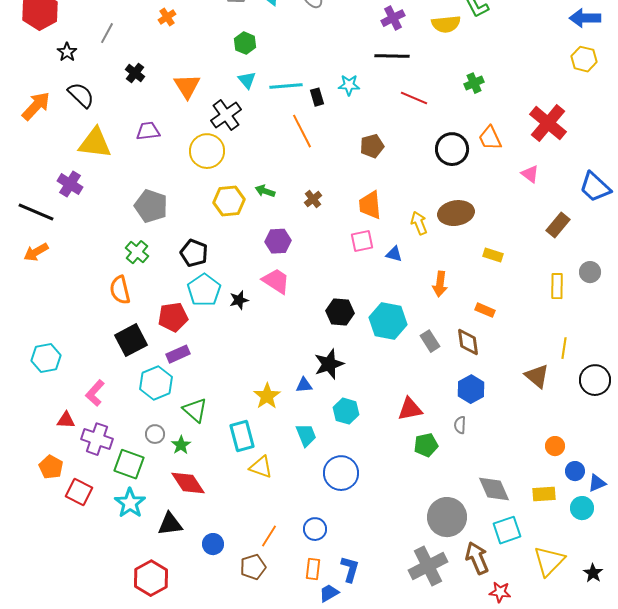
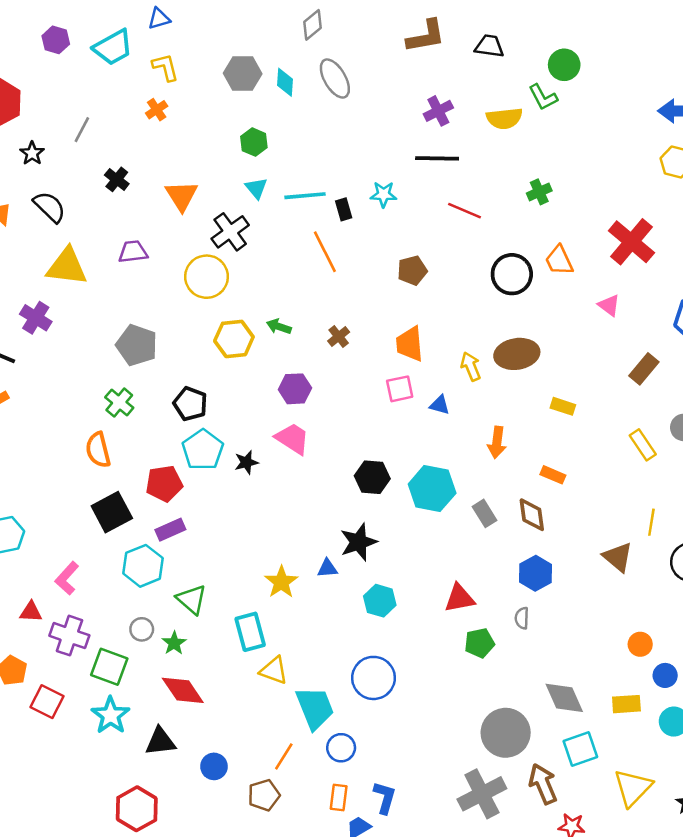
yellow rectangle: (557, 286) -> (643, 445), turned -35
cyan trapezoid: (306, 435) -> (315, 708), moved, size x1.5

